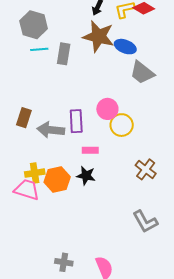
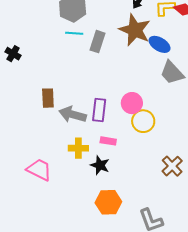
brown rectangle: (24, 118) -> (48, 98), turned -30
brown cross: (146, 169) -> (172, 166), moved
yellow cross: (35, 173) -> (78, 148), moved
orange hexagon: (57, 180) -> (108, 202), moved

